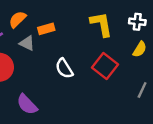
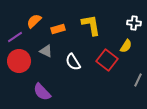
yellow L-shape: (101, 24) -> (91, 25), moved
gray triangle: (27, 43) -> (46, 51), moved
yellow semicircle: (140, 49) -> (126, 46), moved

